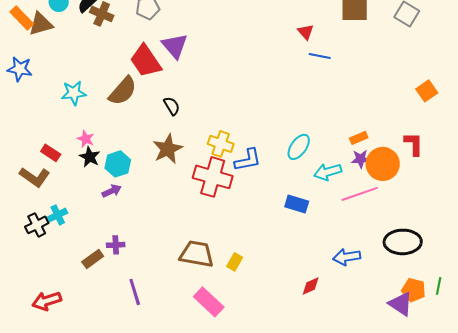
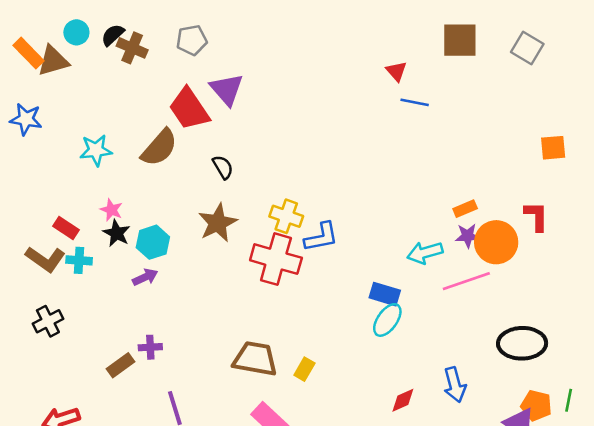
orange square: (427, 91) -> (553, 148), turned 30
cyan ellipse: (299, 147) -> (387, 320), moved
cyan cross: (58, 215) -> (79, 260), moved, turned 30
blue arrow: (347, 257) -> (455, 385), moved, turned -96

